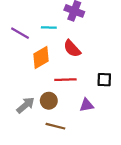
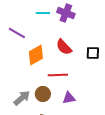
cyan line: (49, 28) -> (43, 13), moved
black square: (104, 80) -> (93, 53), moved
purple triangle: (86, 105) -> (69, 98), moved

